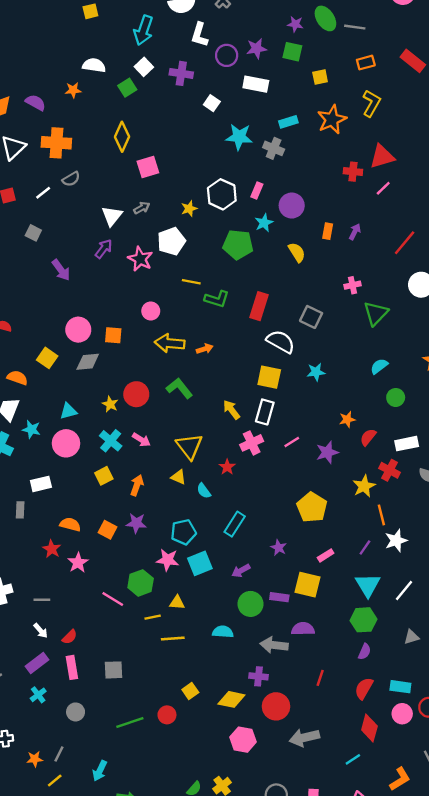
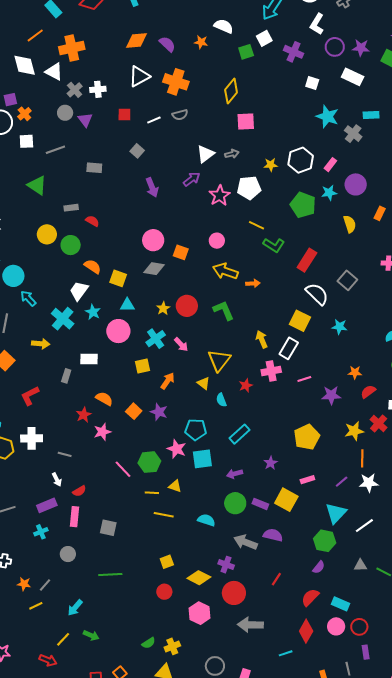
white square: (212, 103) -> (312, 83), turned -32
yellow square: (47, 358) -> (118, 278), moved, turned -30
red circle: (167, 715) -> (164, 592), moved

